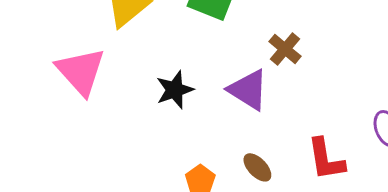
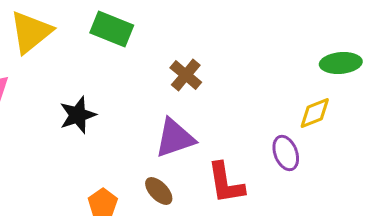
purple triangle: (248, 90) -> (175, 138), moved, turned -51

